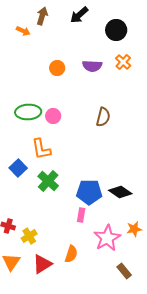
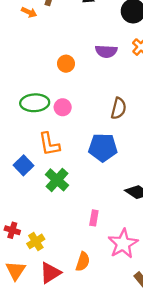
orange circle: (57, 68) -> (66, 64), moved
blue pentagon: (89, 192) -> (103, 148), moved

